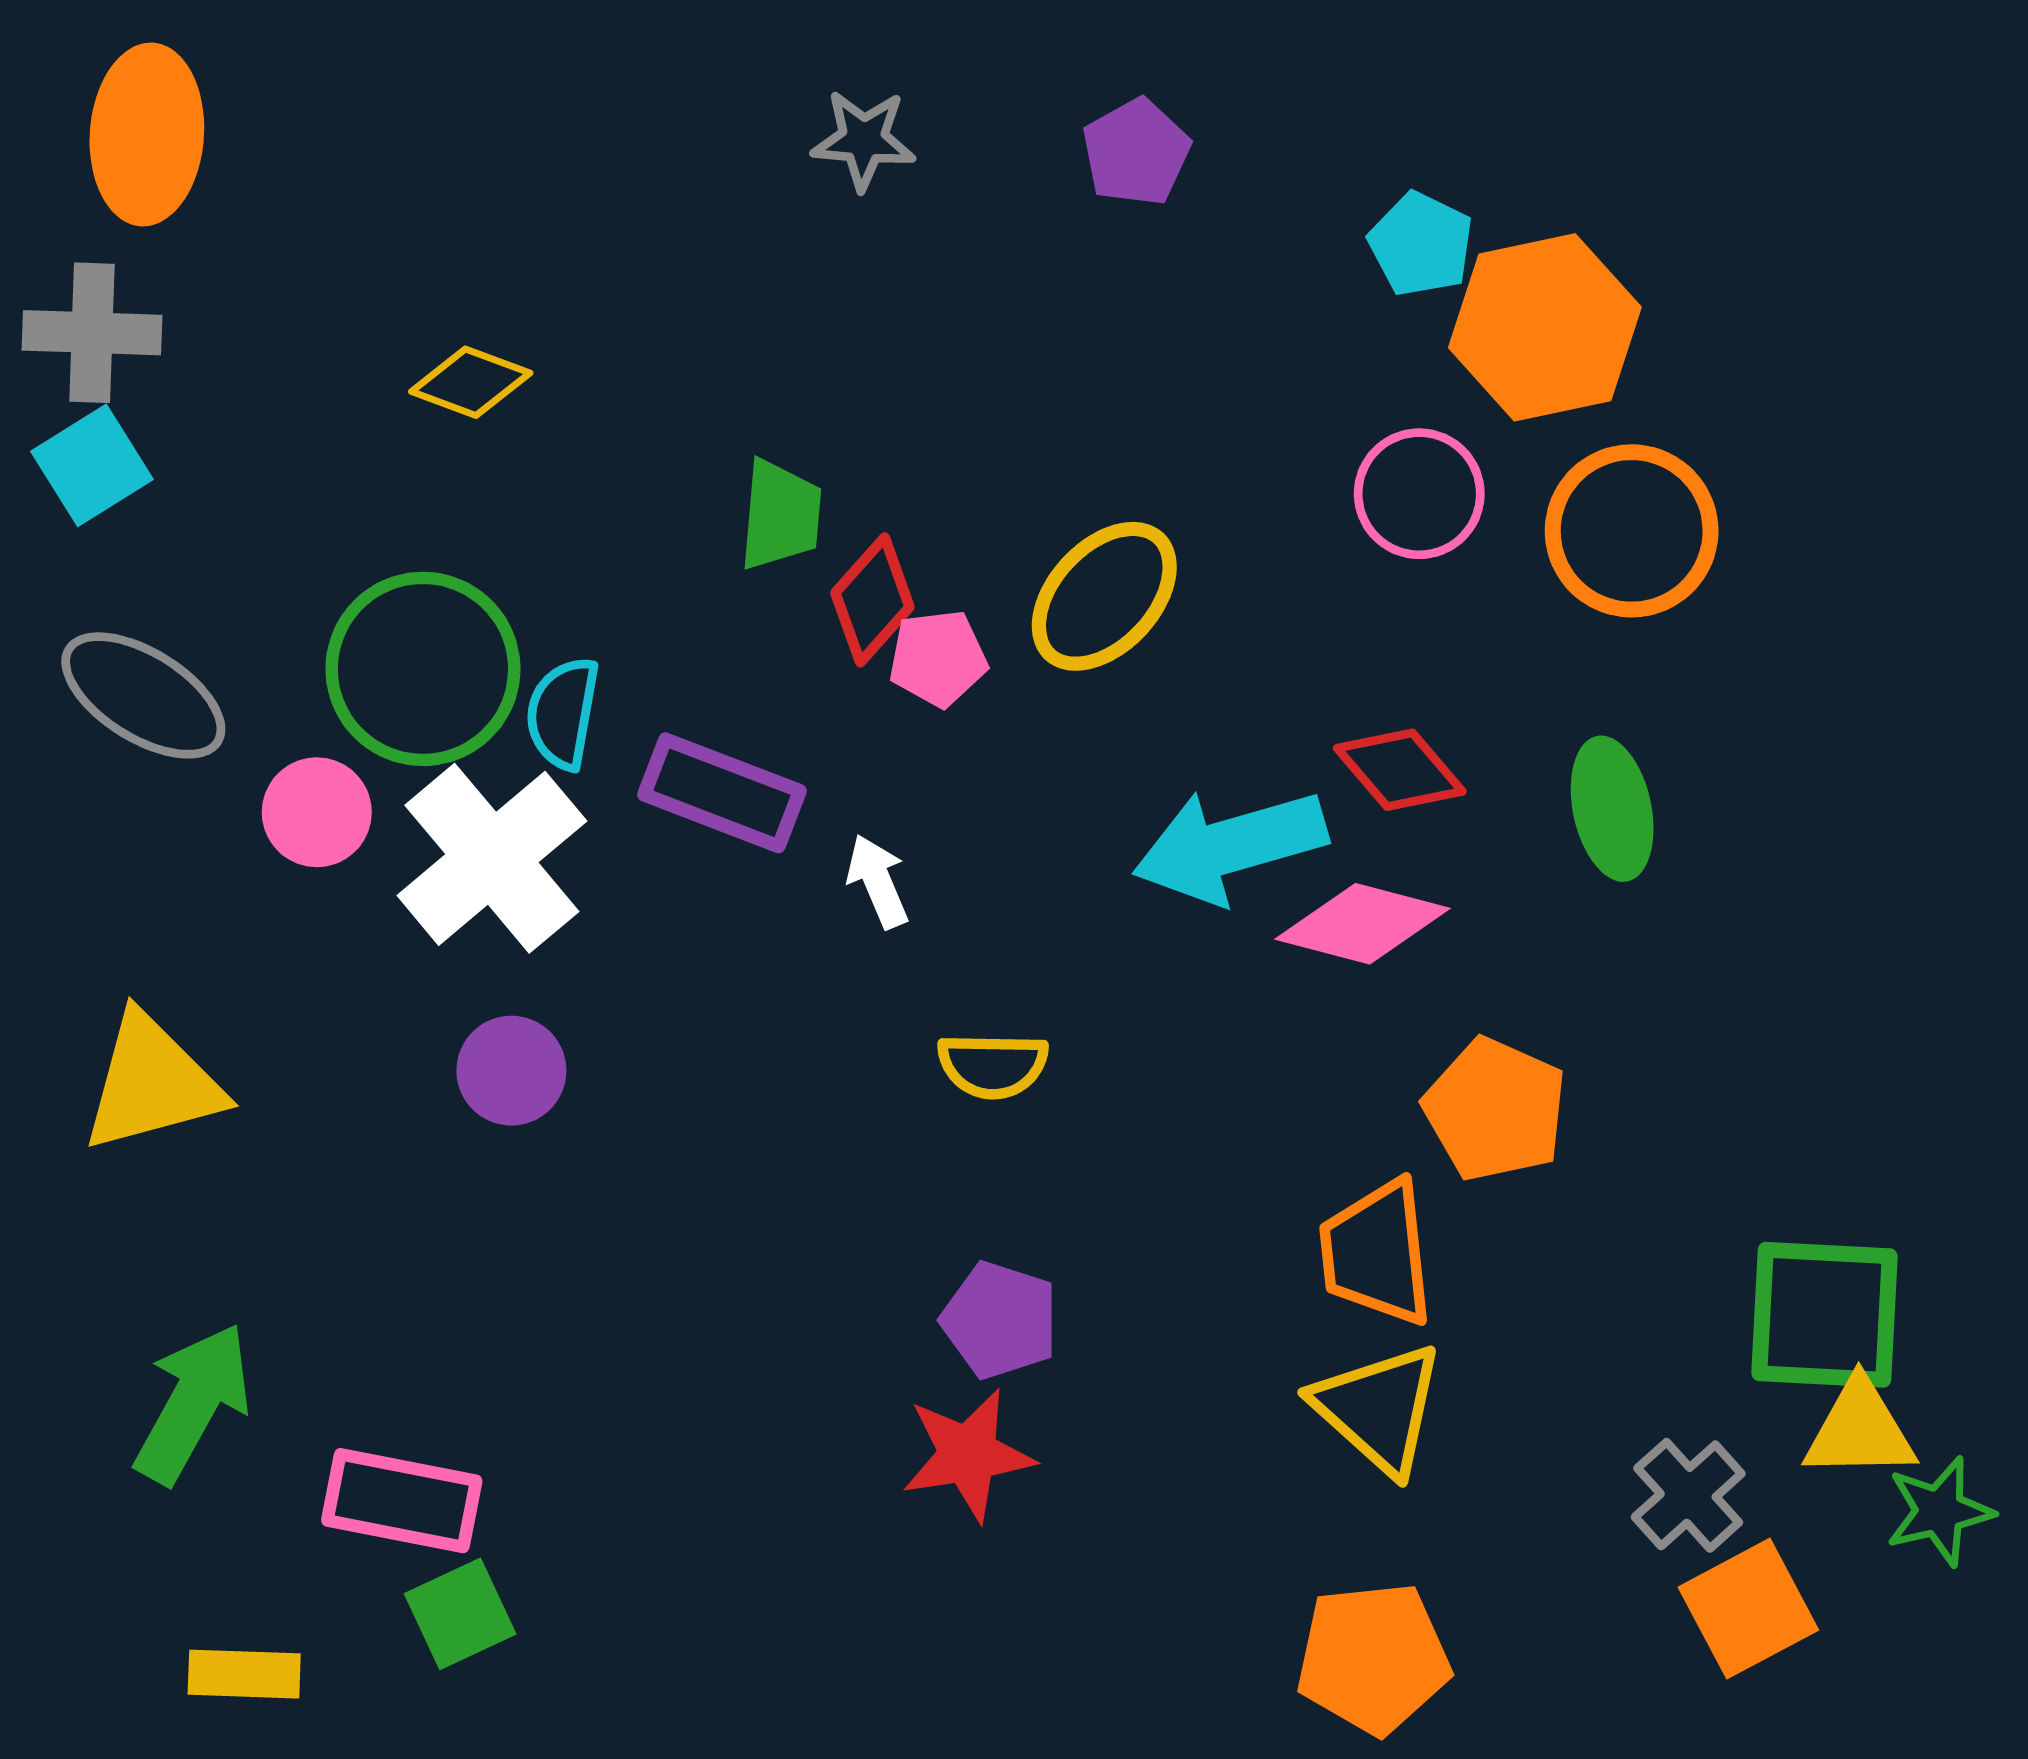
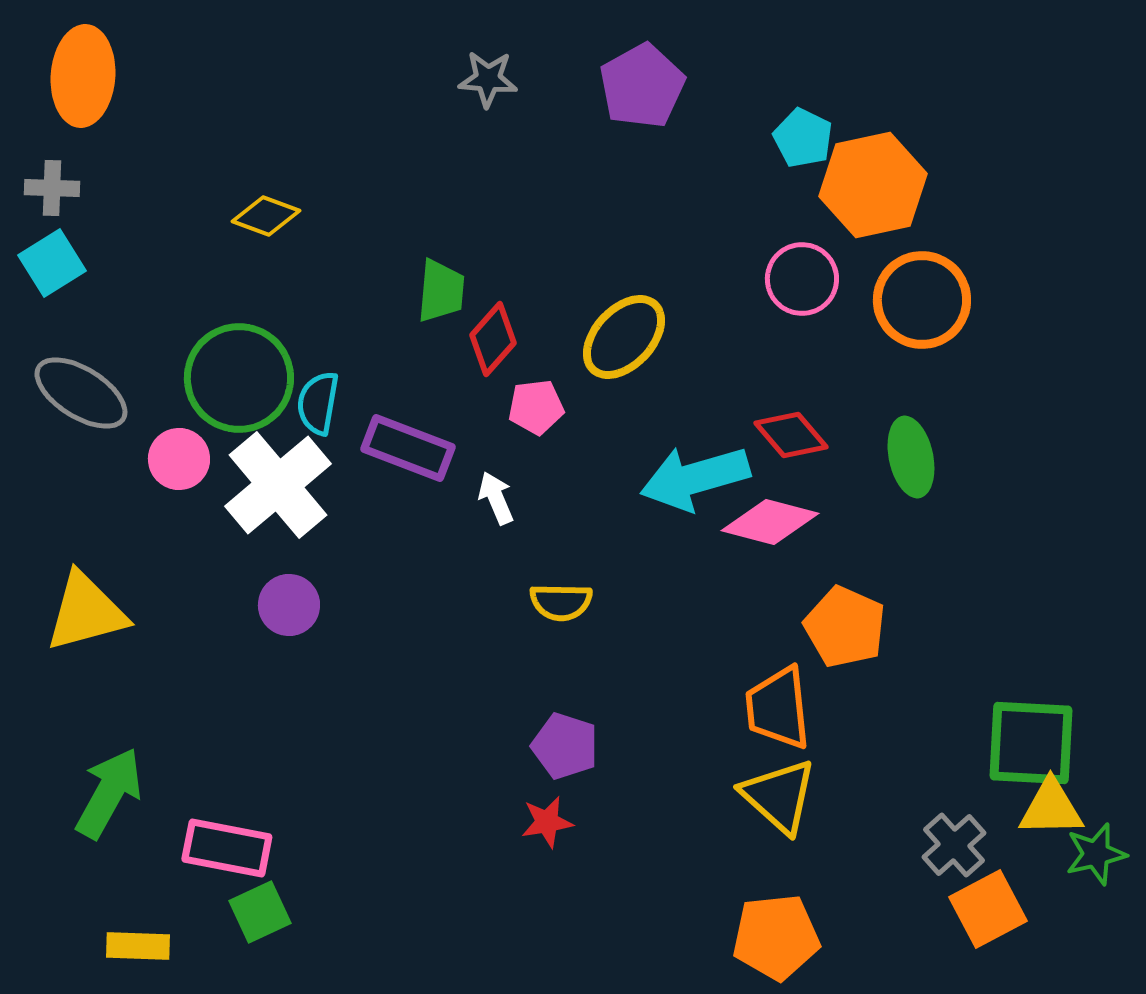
purple pentagon: (1136, 152) -> (642, 86), size x1.4
gray cross: (92, 333) -> (52, 188), size x0.7
pink pentagon: (938, 658) -> (536, 407), moved
red star: (968, 1455) -> (547, 822), size x0.7

